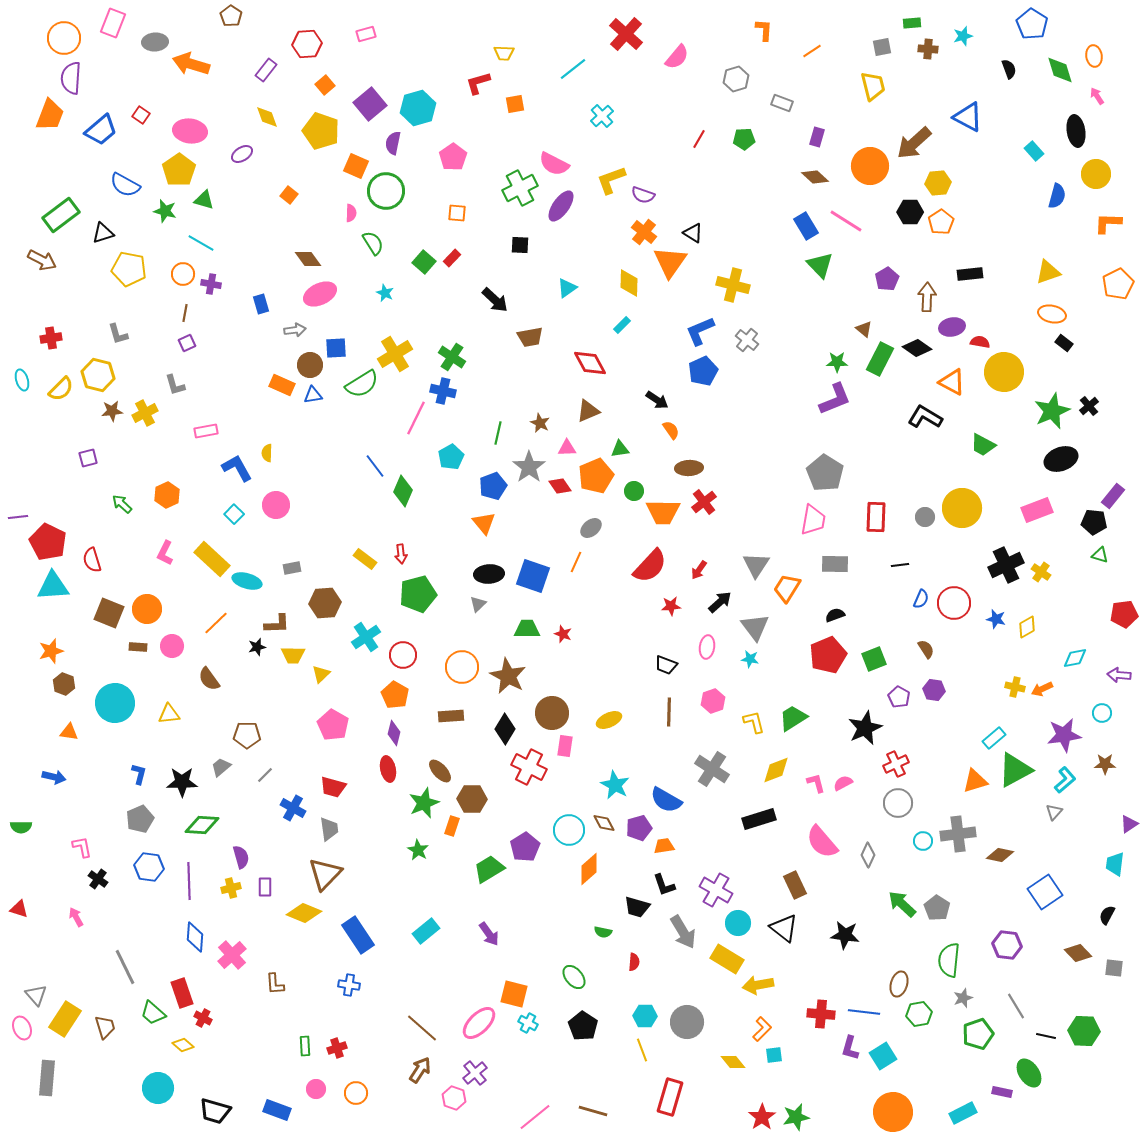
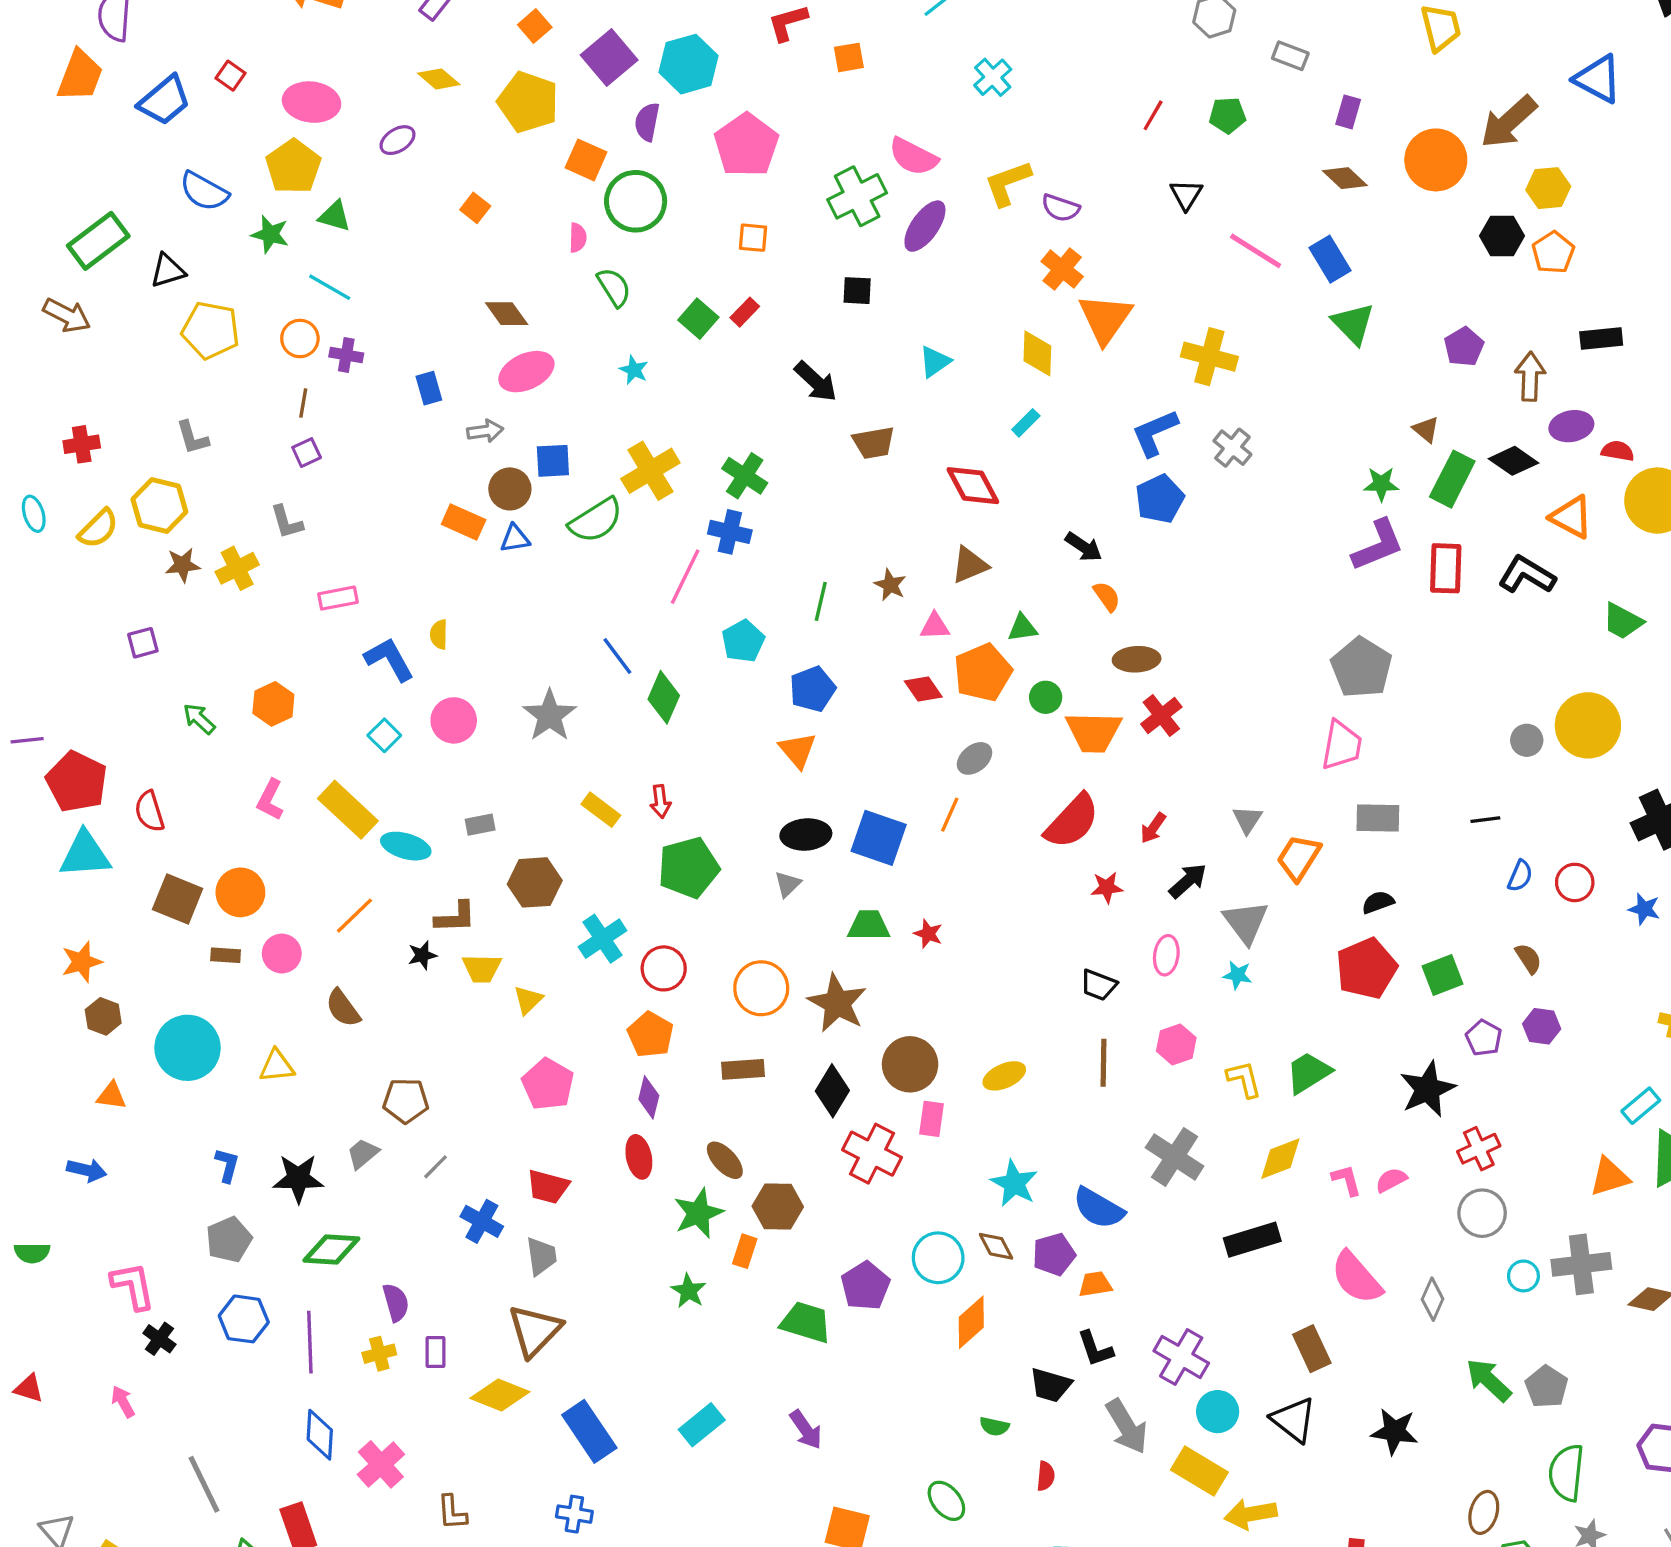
yellow diamond: (267, 117) -> (439, 79), turned -30
pink pentagon: (453, 157) -> (746, 145), size x1.4
pink line: (846, 221) -> (1256, 251), moved
black triangle: (693, 233) -> (1186, 195), moved, turned 30
gray star: (529, 467) -> (550, 715), moved
red rectangle: (876, 517) -> (1446, 568), moved
gray triangle: (756, 565) -> (1247, 820), size x0.7
red circle: (954, 603) -> (1575, 882), size x0.7
pink L-shape: (82, 847) -> (133, 1286), size x1.4
green trapezoid: (489, 869) -> (806, 1322), turned 48

